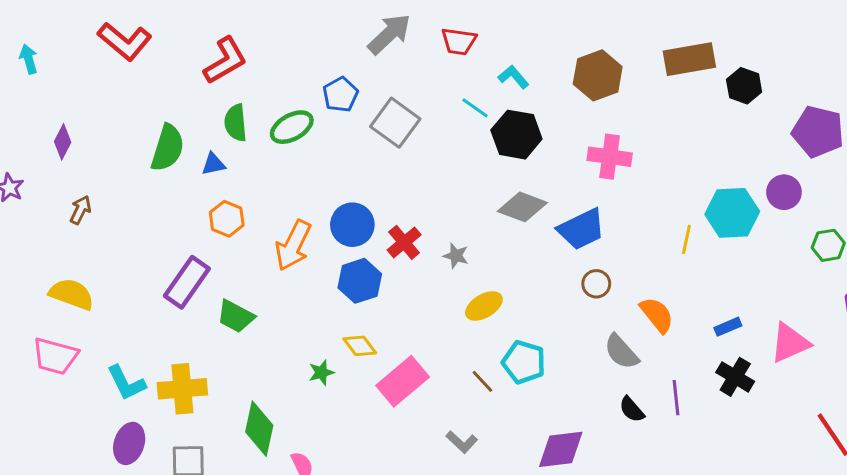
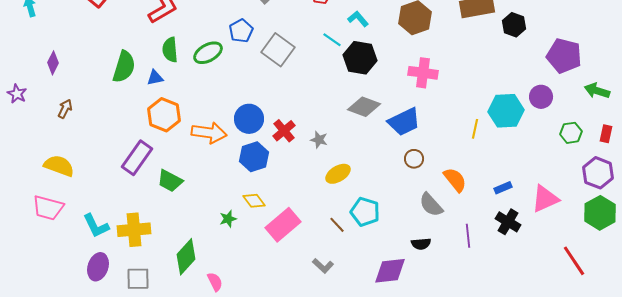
orange hexagon: (227, 219) -> (164, 115), size x1.4
orange arrow: (293, 245) -> (209, 133), turned -108
black semicircle: (632, 409) -> (421, 244), moved, turned -54
green diamond: (259, 429) -> (186, 257), turned 30

